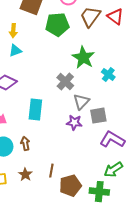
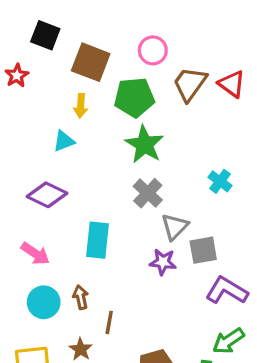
yellow arrow: (13, 31) -> (81, 106), moved
green star: (83, 58) -> (144, 144), moved
brown line: (51, 171) -> (109, 322), moved

